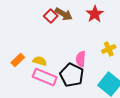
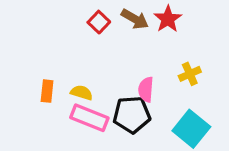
brown arrow: (64, 14) -> (135, 19), moved
orange rectangle: (18, 60) -> (47, 91), turned -40
black pentagon: (72, 75) -> (132, 115), turned -30

